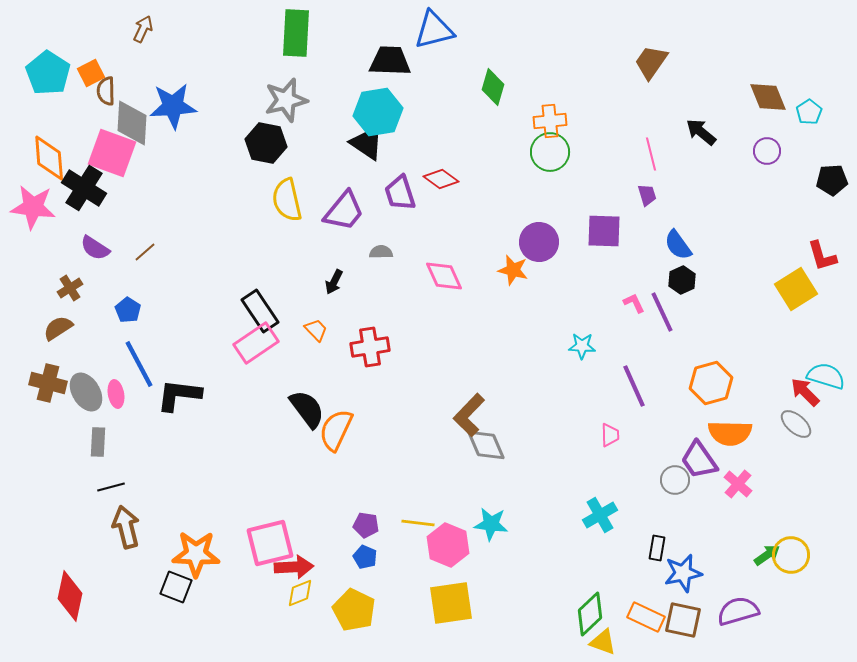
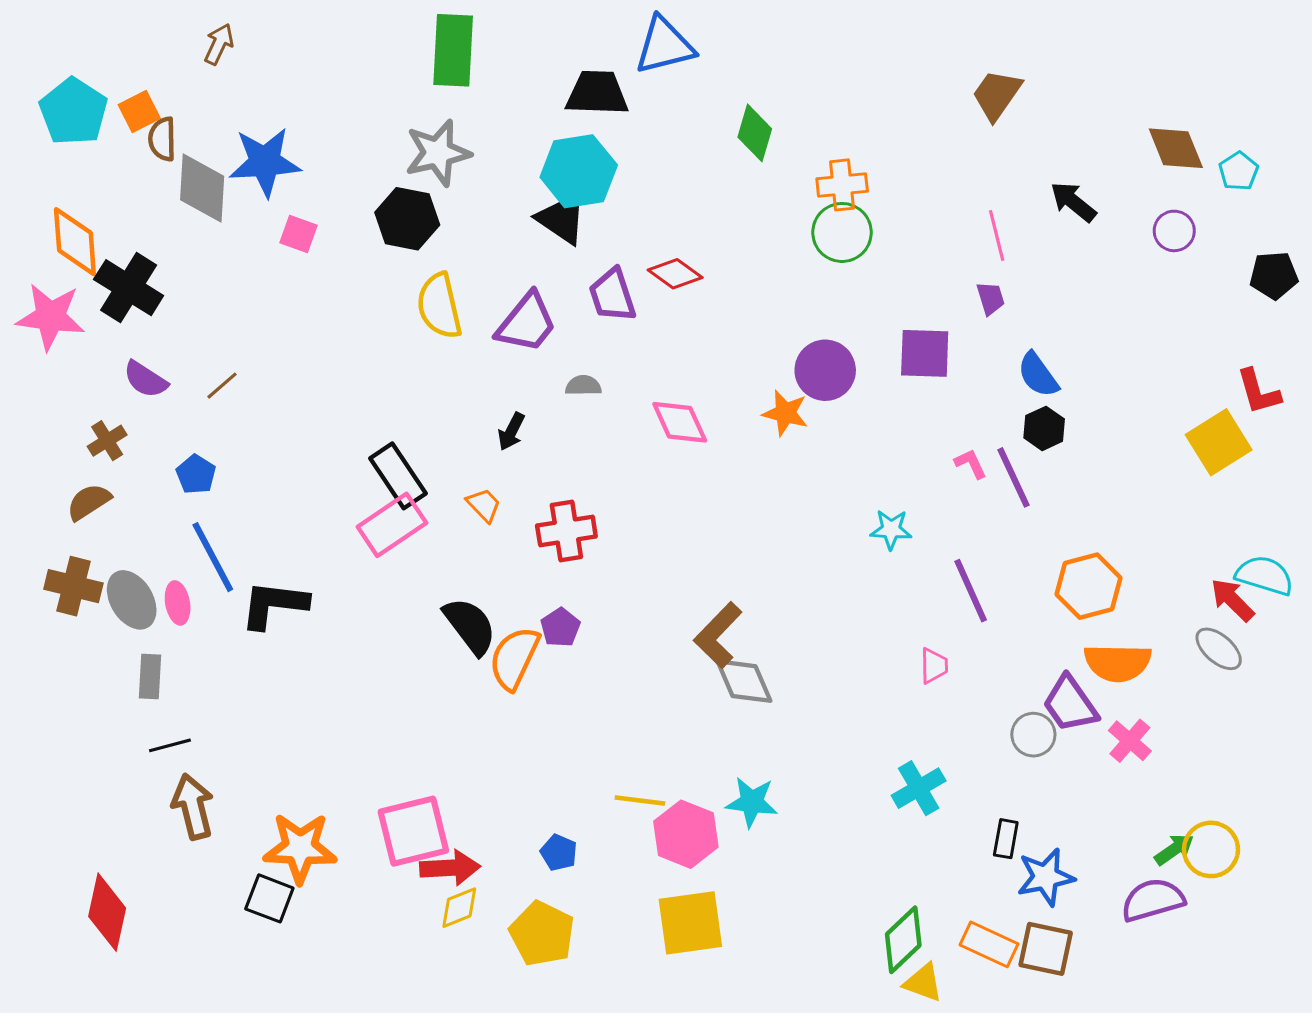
pink square: (112, 153) -> (299, 234), moved, size x0.5
purple pentagon: (366, 525) -> (560, 627), moved, turned 30
purple semicircle: (738, 611) -> (1153, 900), moved

